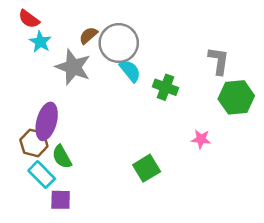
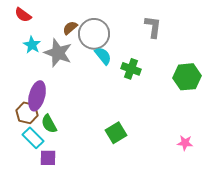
cyan star: (40, 42) -> (32, 45), moved
gray L-shape: (219, 61) -> (153, 27), moved
pink star: (201, 139) -> (185, 143), moved

